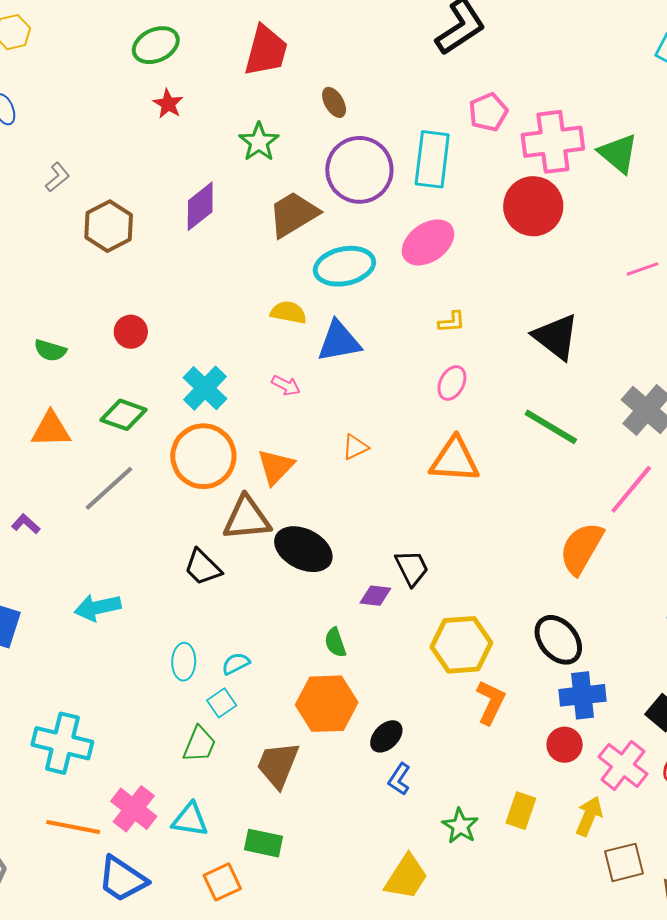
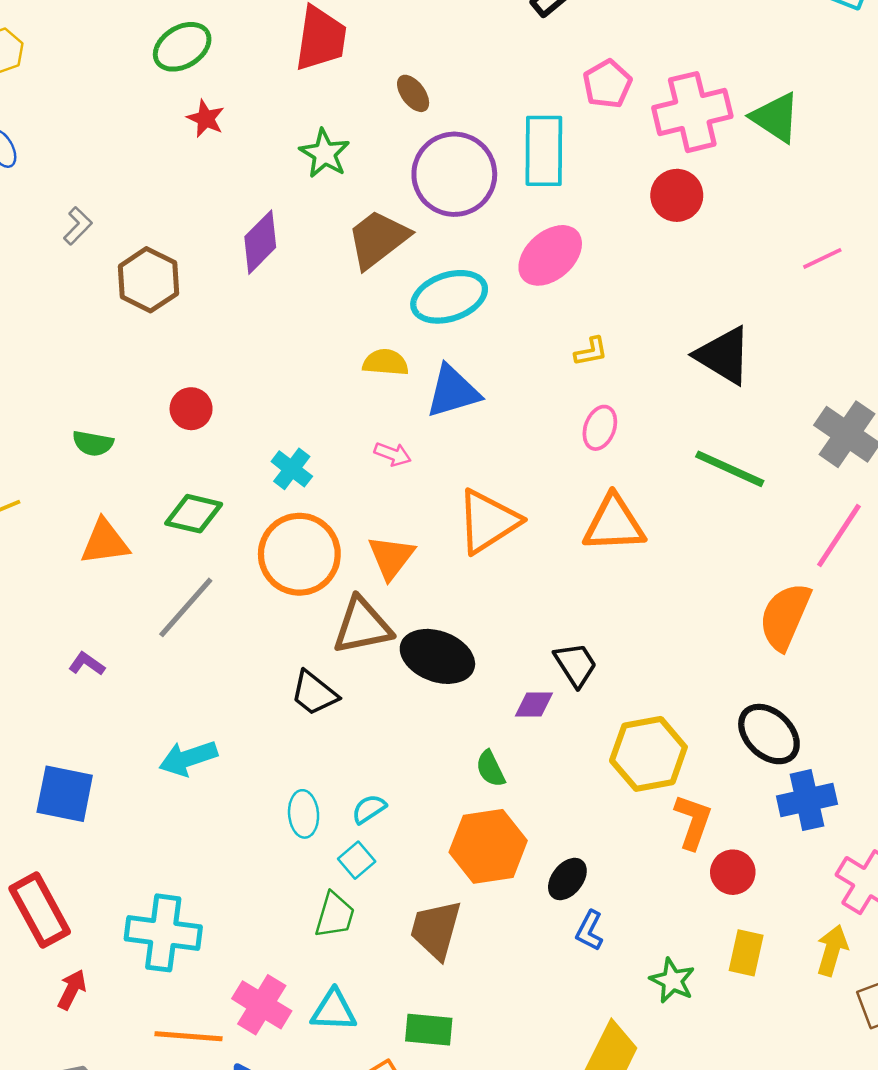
red circle: (533, 206) -> (677, 195), size x0.7
cyan cross: (205, 388) -> (292, 469), size x0.7
orange triangle: (355, 447) -> (488, 521), size x2.0
red circle: (565, 745) -> (733, 872), moved

